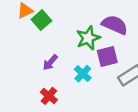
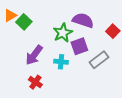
purple arrow: (50, 62) -> (34, 55), size x1.5
cyan cross: (83, 74) -> (61, 62), turned -32

